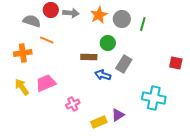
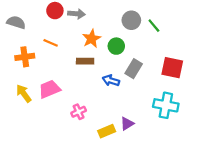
orange star: (99, 15) -> (92, 39), moved
gray semicircle: (32, 21) -> (16, 22), moved
green line: (143, 24) -> (154, 26), turned -56
brown rectangle: (89, 57) -> (85, 61), moved
red square: (176, 63) -> (172, 68), moved, size x1.5

